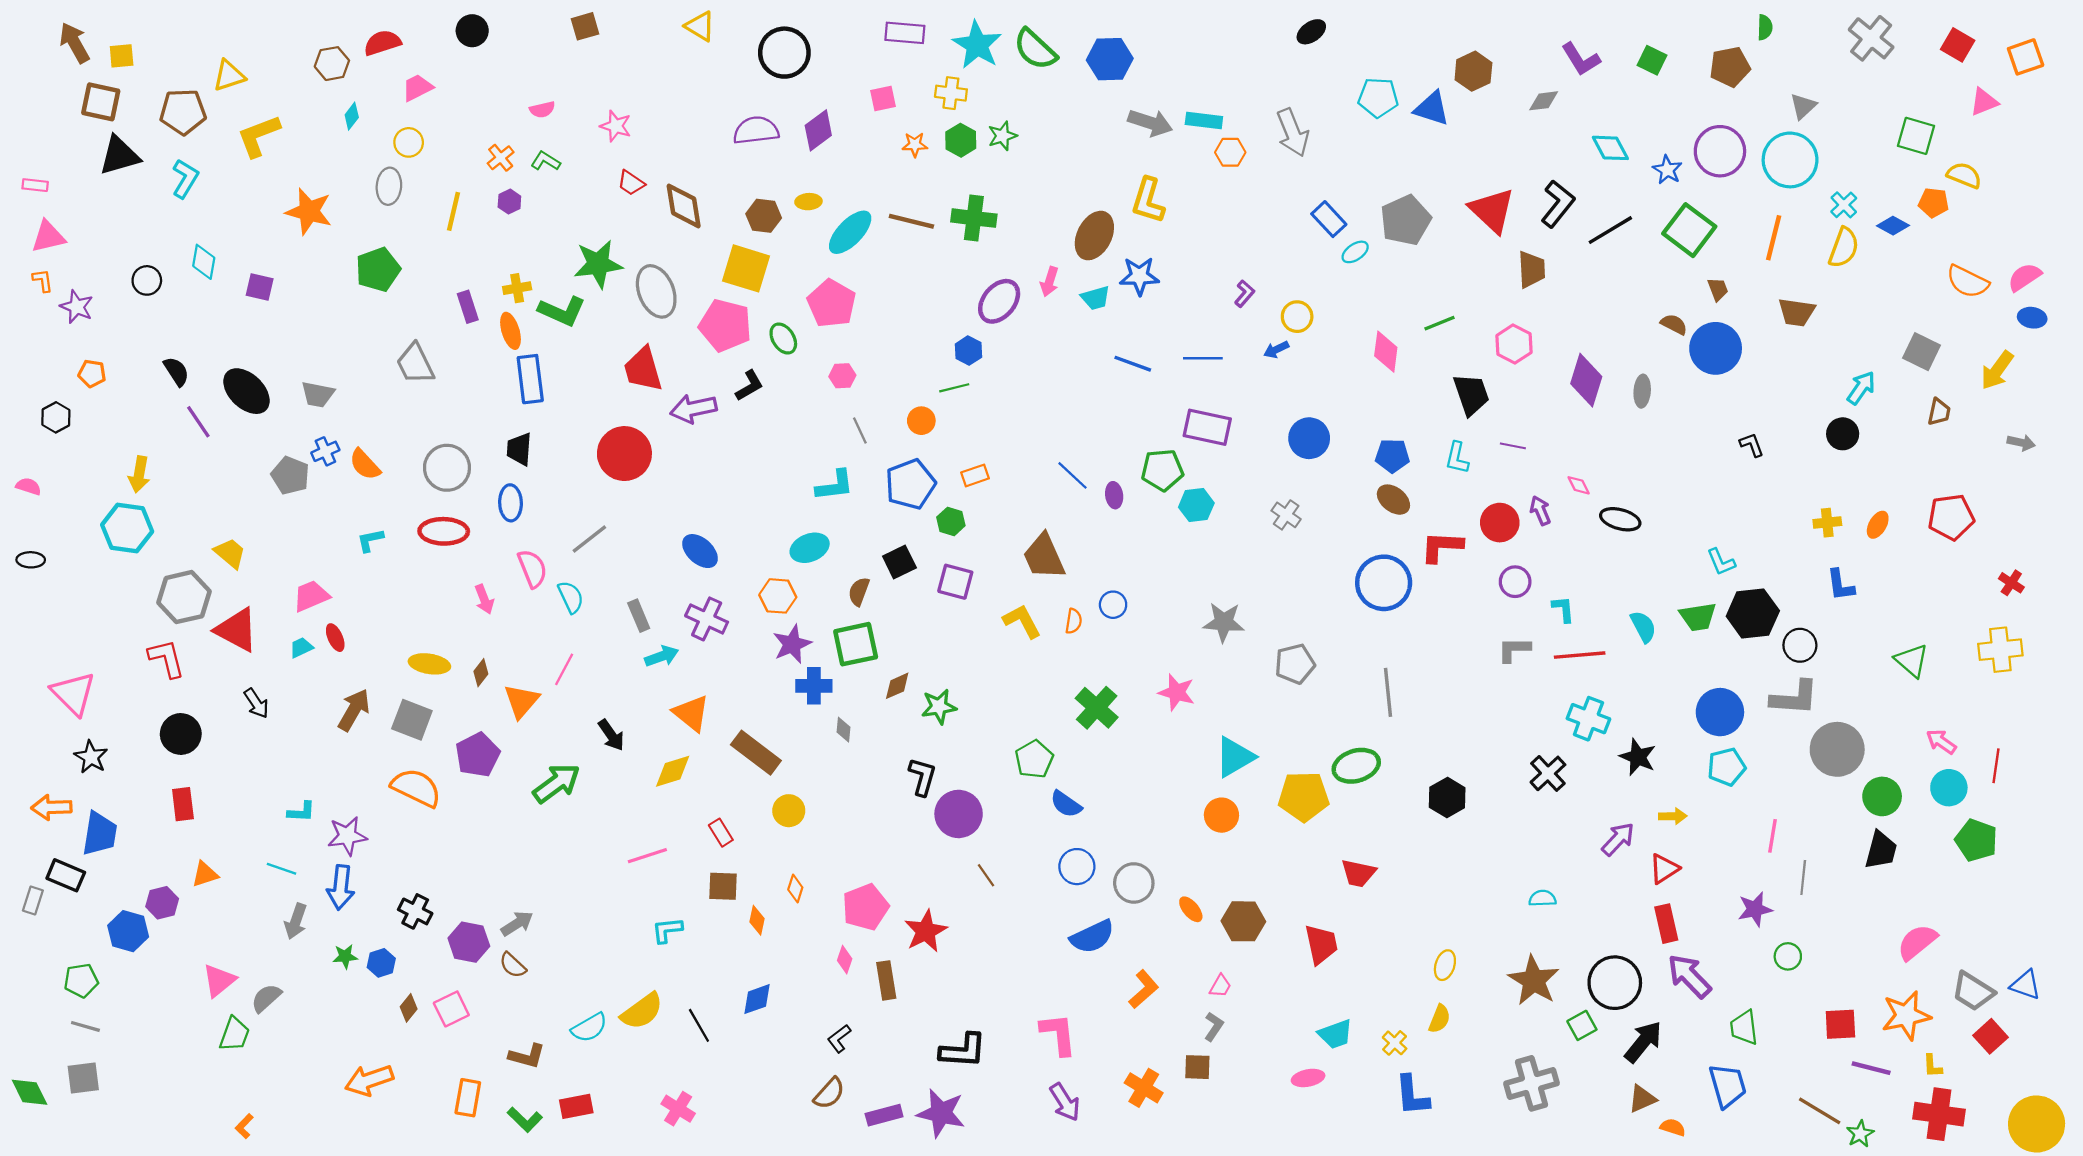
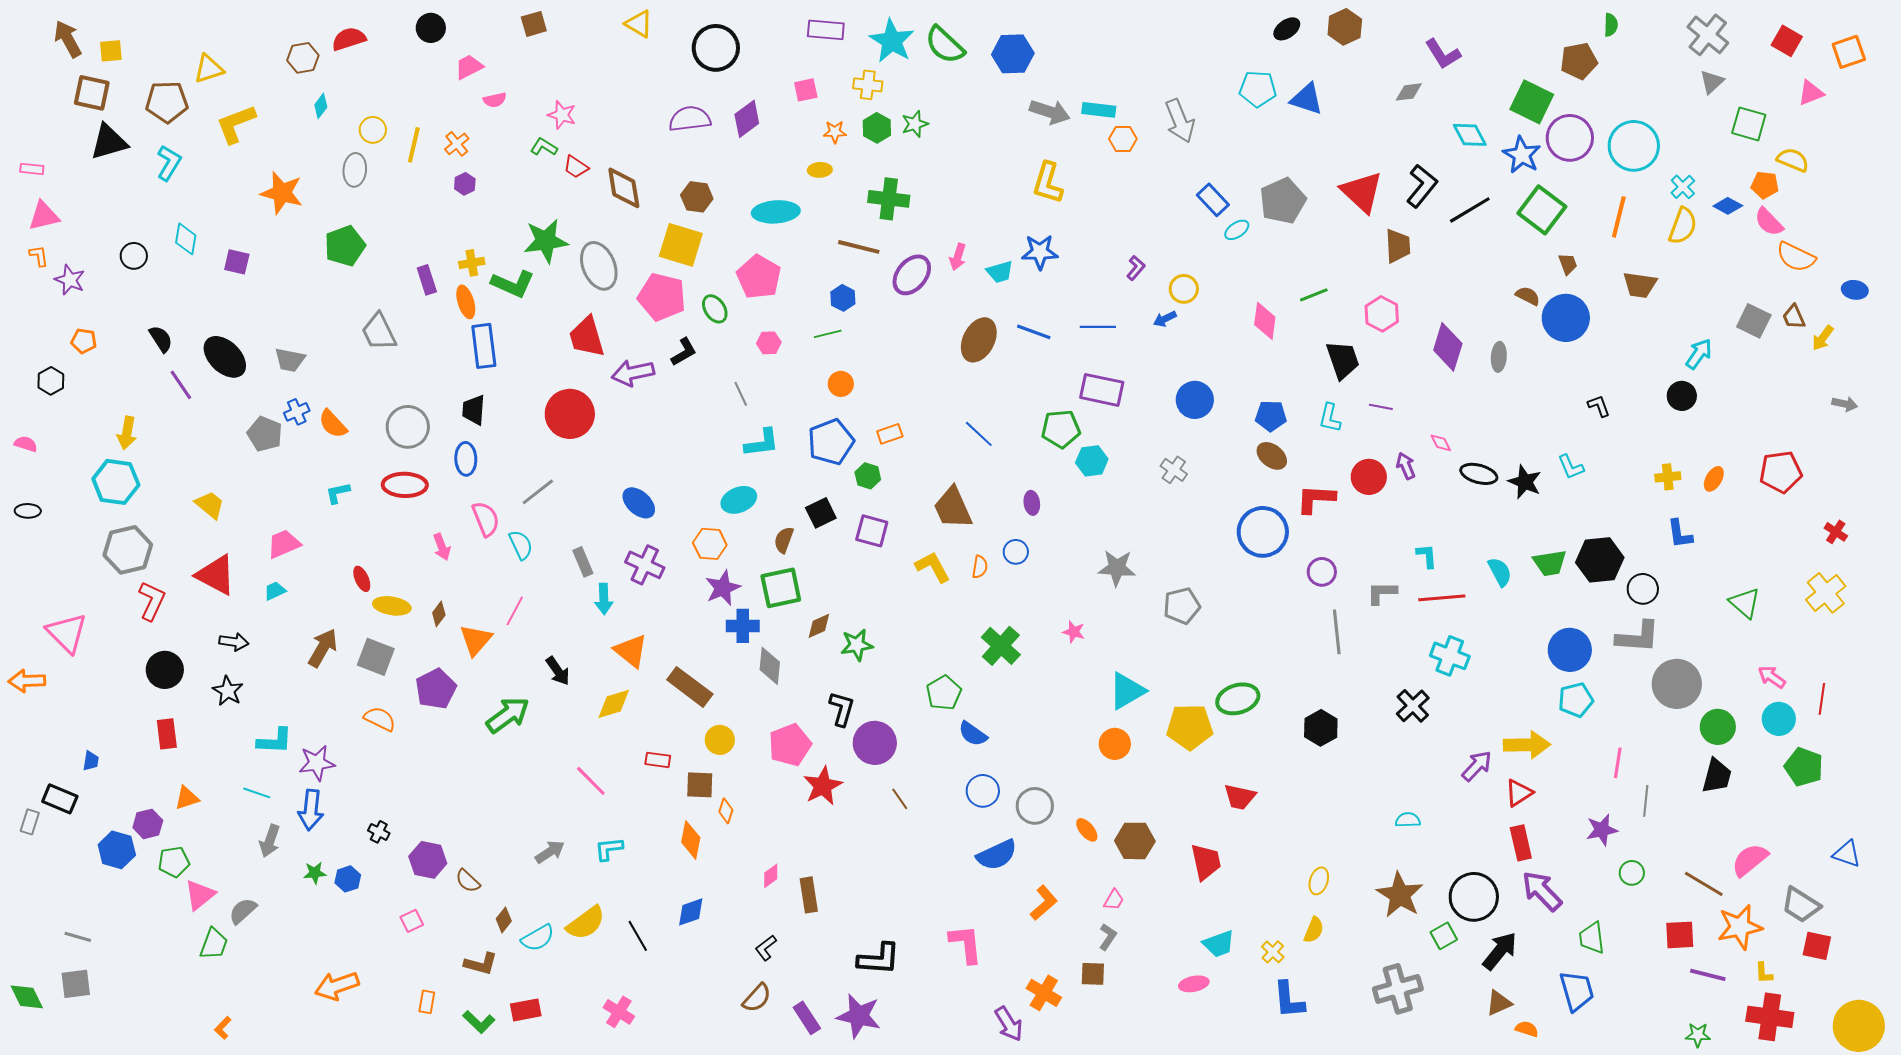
black ellipse: (1311, 32) -> (1287, 29), moved
green square: (1652, 60) -> (1532, 102), moved, size x1.6
brown hexagon: (1473, 71) -> (1345, 27), moved
pink trapezoid: (417, 88) -> (469, 67), moved
gray triangle: (1803, 106) -> (1712, 82), moved
green L-shape: (546, 161) -> (544, 147), moved
blue star: (1667, 170) -> (1522, 155), size x1.4
yellow ellipse: (808, 202) -> (820, 170), moved
yellow line: (454, 211) -> (414, 145), moved
brown line: (911, 221) -> (859, 247), moved
cyan ellipse: (850, 232) -> (776, 212), turned 42
brown ellipse: (1094, 236) -> (979, 340), moved
pink semicircle: (2024, 277) -> (1769, 222), moved, turned -100
blue hexagon: (968, 351) -> (843, 298), moved
yellow arrow: (1997, 370) -> (1823, 338), size x0.7
green line: (954, 388) -> (828, 334), moved
brown trapezoid: (1939, 412) -> (1794, 317), moved, turned 144
gray line: (860, 431) -> (741, 394), moved
purple ellipse: (1114, 495) -> (1032, 503), moved
cyan L-shape: (1721, 562) -> (1571, 467), moved
purple circle: (1515, 582) -> (1322, 572), moved
gray hexagon: (184, 597) -> (128, 550), moved
red ellipse: (335, 638) -> (362, 579), moved
yellow cross: (2000, 650) -> (1826, 593), turned -33
cyan arrow: (662, 656) -> (604, 599), turned 108
red L-shape: (167, 658) -> (152, 601), turned 39
pink star: (1177, 692) -> (1074, 632), size x0.7
gray line: (1388, 692) -> (1337, 632), moved
black arrow: (256, 703) -> (234, 642), turned -48
gray diamond: (844, 730) -> (770, 666), size x1.6
black star: (91, 757) -> (228, 691), moved
black star: (1638, 757) -> (1525, 482), moved
orange semicircle: (416, 788) -> (380, 719), size x0.7
orange arrow: (51, 807) -> (27, 681), moved
cyan L-shape: (301, 812) -> (275, 741), size x1.4
yellow arrow: (1673, 816) -> (1527, 745), size x1.8
red rectangle: (721, 833) -> (658, 760), turned -50
blue trapezoid: (100, 834) -> (91, 761), size x0.5
pink line: (647, 856) -> (591, 781), turned 63
brown square: (723, 886) -> (700, 785), moved
pink pentagon: (865, 907) -> (790, 745), moved
black cross: (415, 911) -> (379, 832), size x0.7
orange diamond: (757, 920) -> (691, 840), size x1.4
gray arrow: (517, 924) -> (550, 852), moved
red star: (926, 931) -> (823, 786), moved
pink diamond: (845, 960) -> (771, 876), turned 35
green pentagon: (81, 980) -> (174, 862), moved
blue triangle: (2026, 985) -> (1847, 854), moved
brown diamond: (409, 1008) -> (504, 920), moved
pink square: (451, 1009) -> (412, 921), size x0.7
red square: (1991, 1036) -> (1817, 946), turned -36
orange rectangle: (468, 1098) -> (427, 1002), size x0.7
purple arrow: (1065, 1102) -> (1009, 1024), moved
brown line: (1820, 1111) -> (1704, 884), moved
purple rectangle: (884, 1115) -> (807, 1018), turned 72
green star: (1860, 1134) -> (1698, 1035), turned 30

